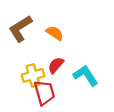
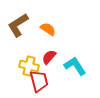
yellow cross: (33, 75) -> (29, 66), turned 30

